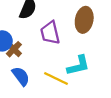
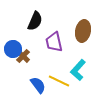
cyan L-shape: (78, 66) -> (78, 70), turned 145
blue semicircle: (21, 76) -> (38, 85), moved

